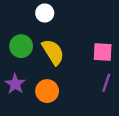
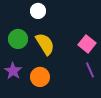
pink square: (103, 52) -> (87, 44), turned 36
purple line: (106, 83) -> (90, 70), turned -42

